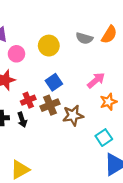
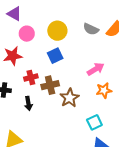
blue square: (54, 82) -> (55, 56), moved
brown star: (73, 115) -> (70, 98), turned -30
black arrow: (22, 120) -> (28, 103), moved

